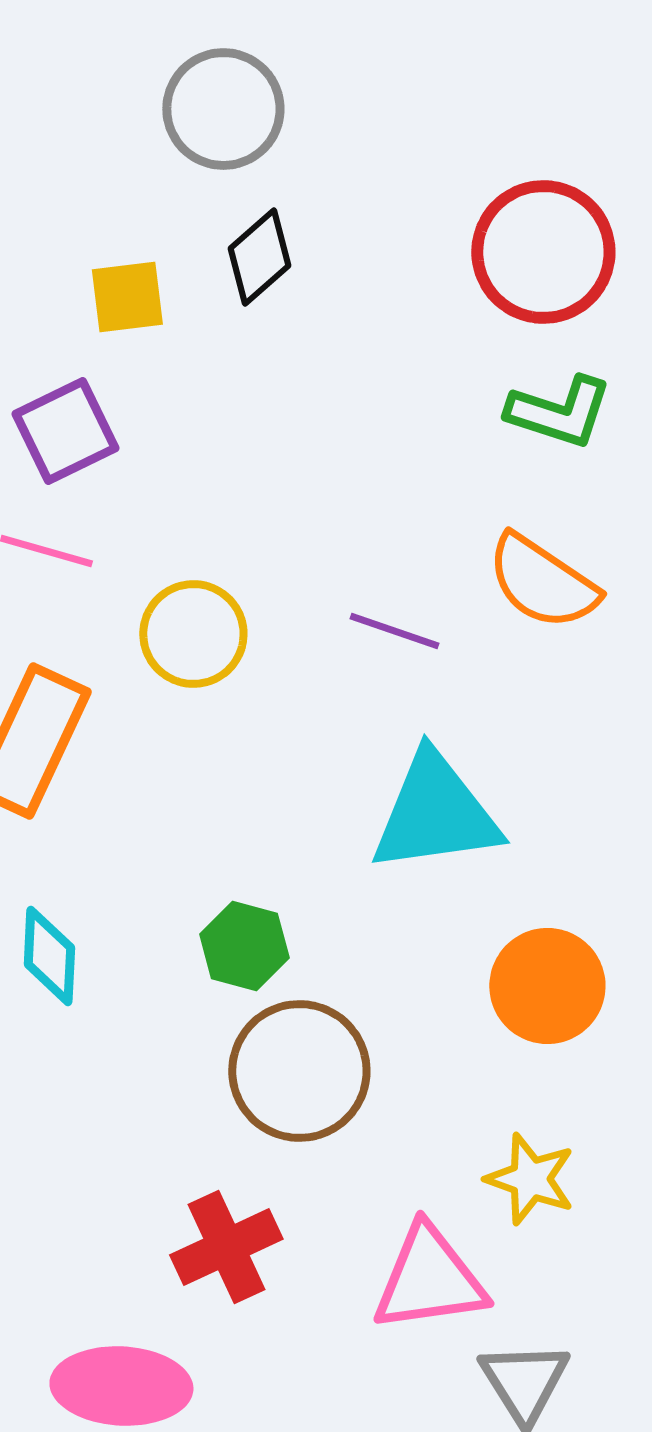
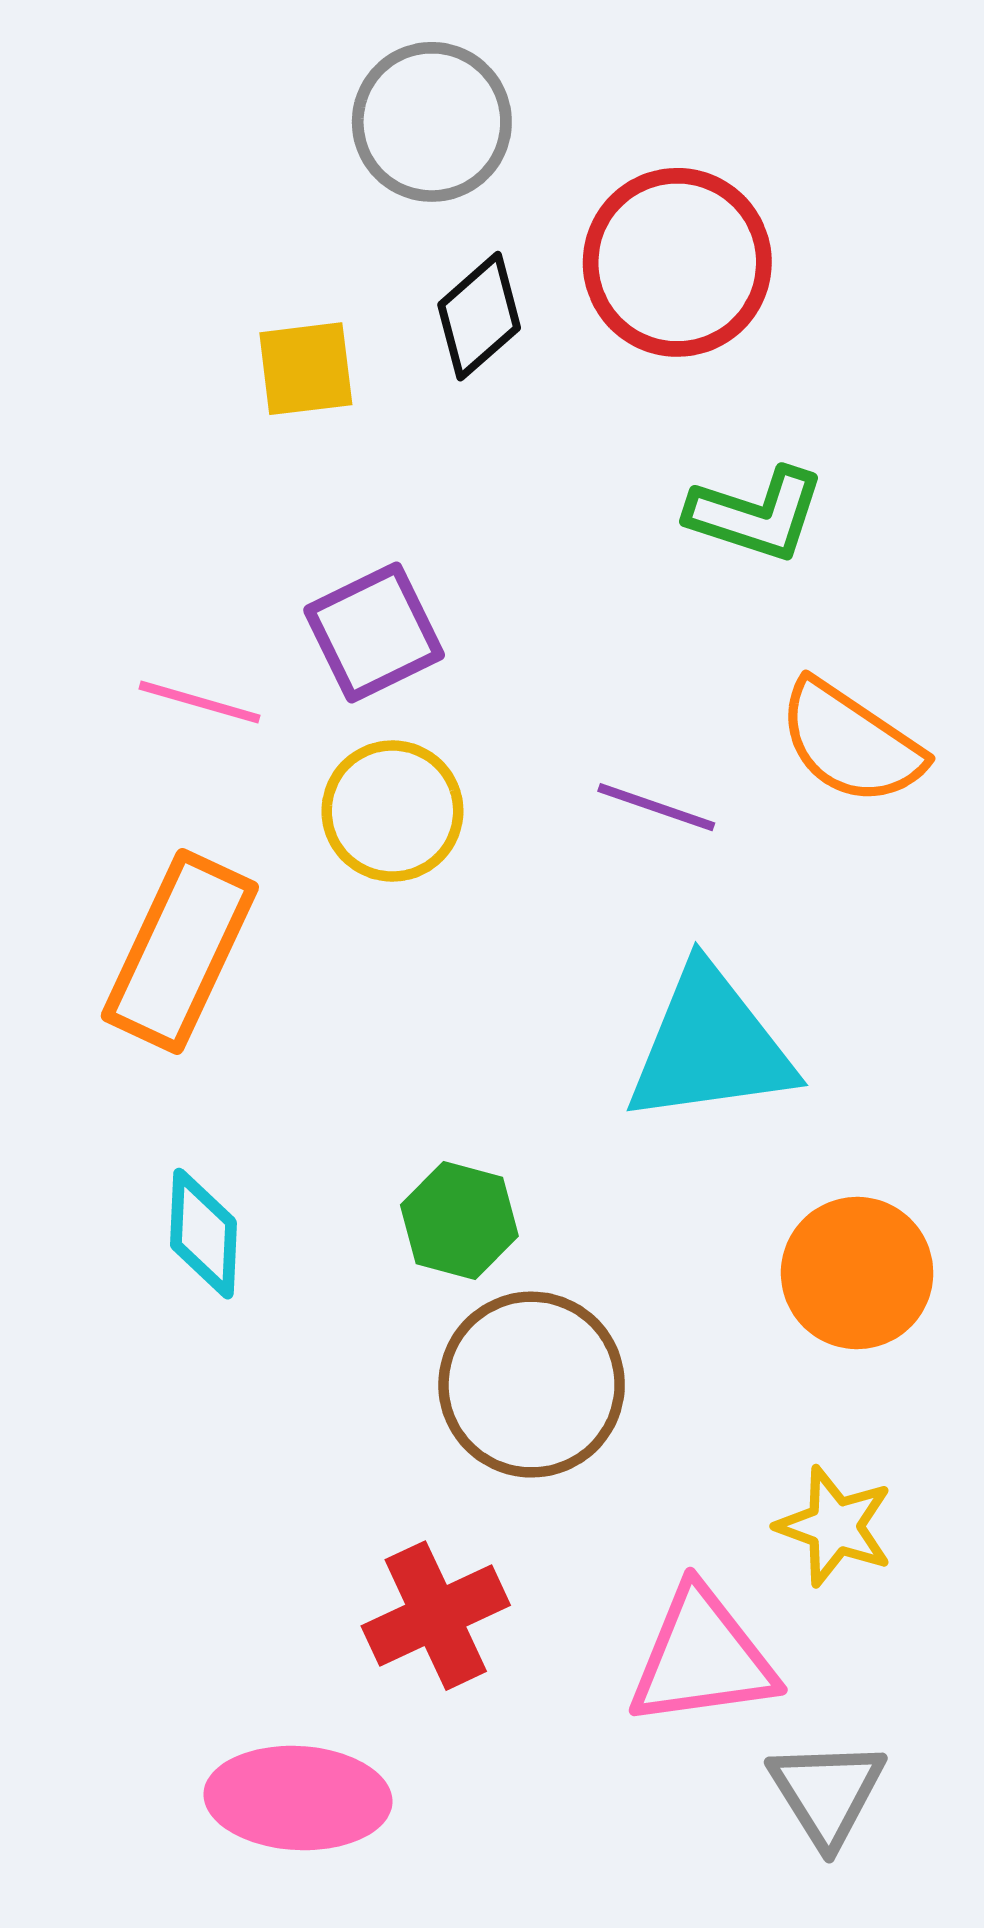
red circle: (543, 252) -> (677, 262), moved
green L-shape: (559, 412) -> (756, 514), moved
purple square: (65, 431) -> (374, 633), moved

